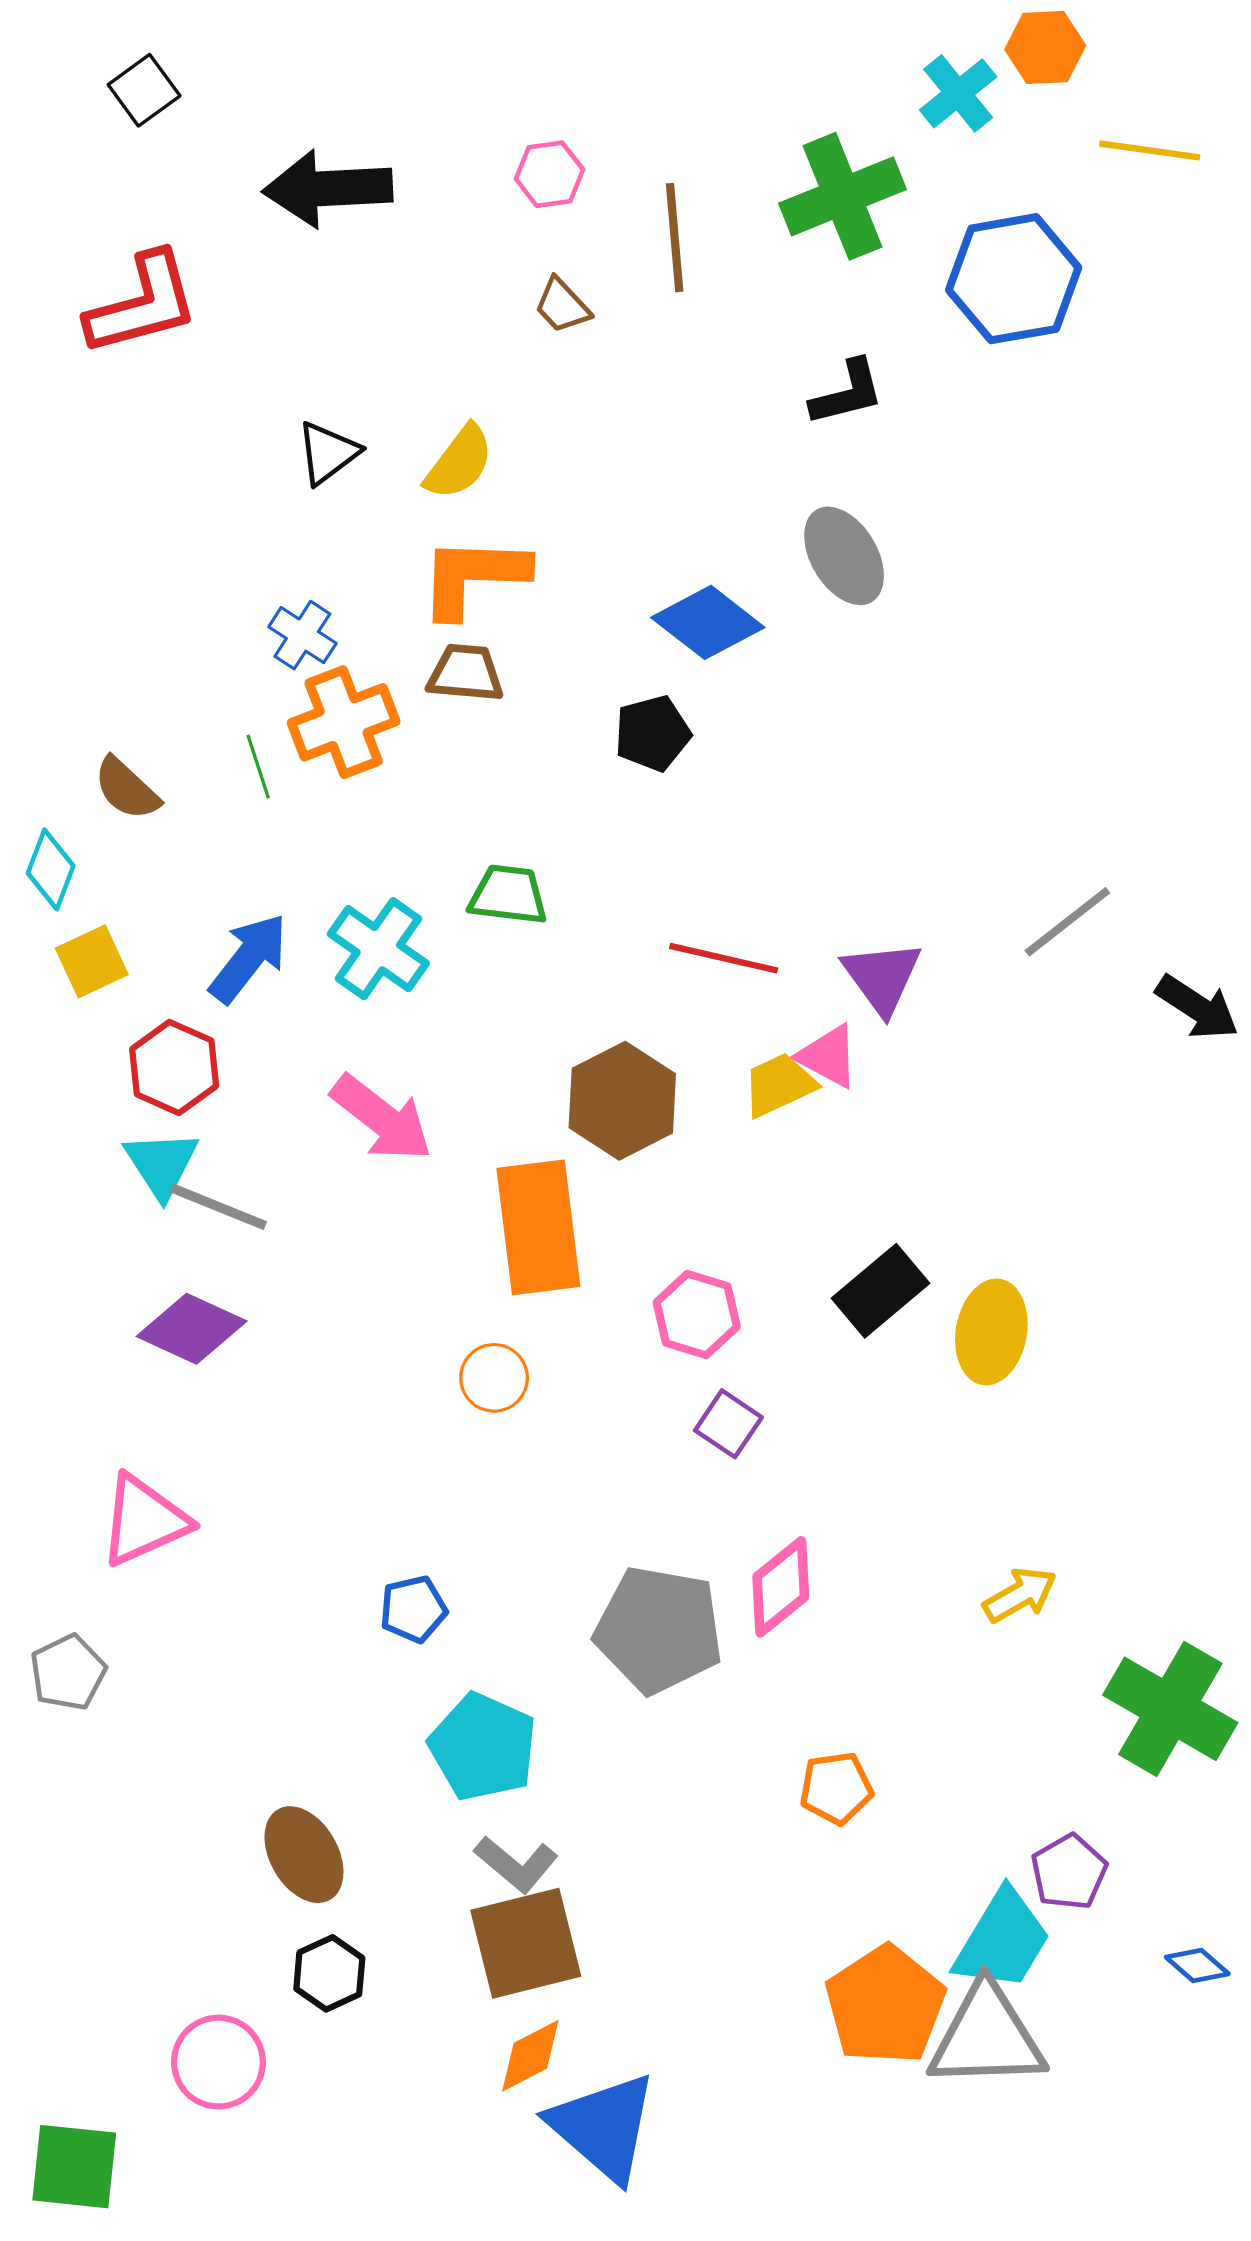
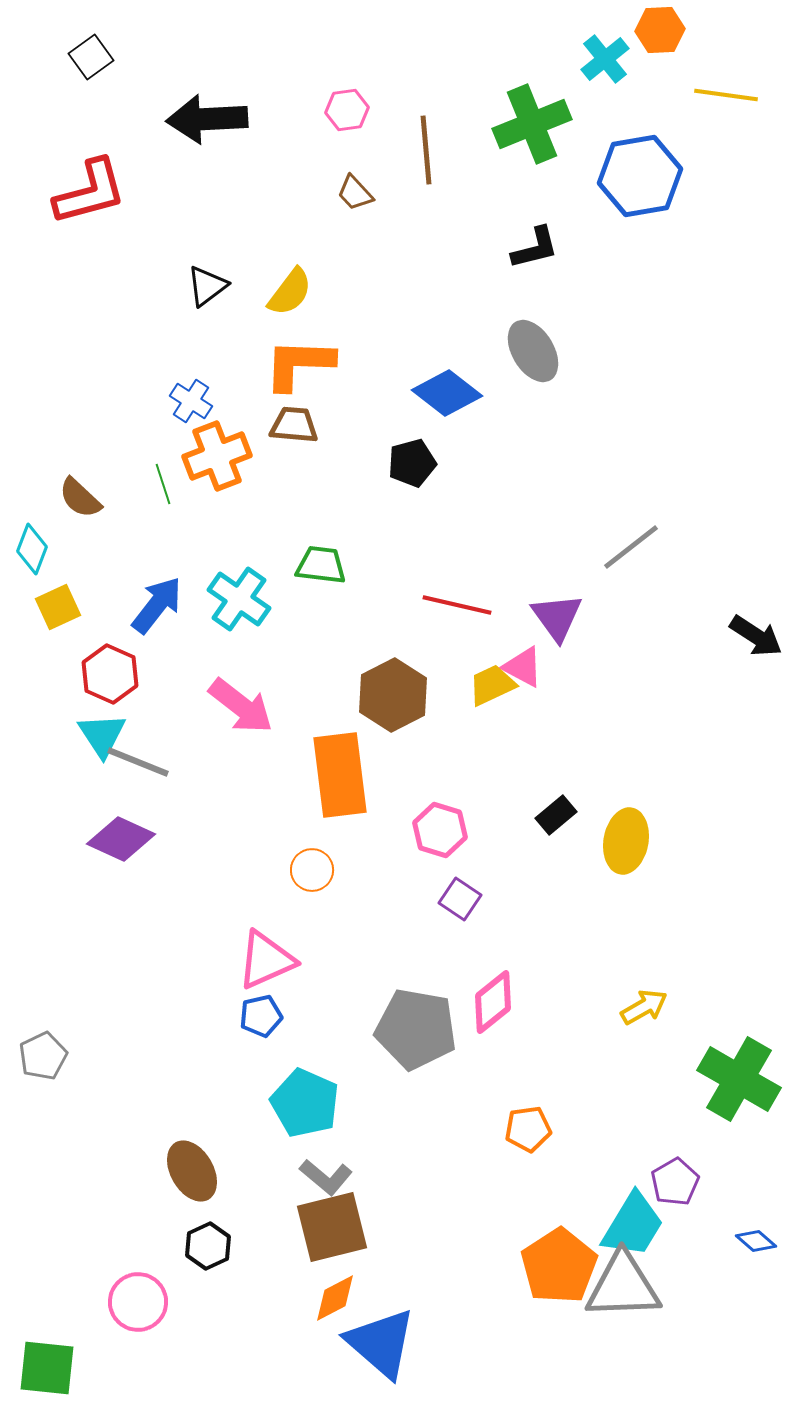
gray line: (1067, 922) -> (631, 547), moved
black rectangle: (880, 1291) -> (556, 815), size x0.7
pink triangle: (144, 1520) -> (266, 960), moved

